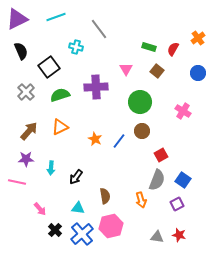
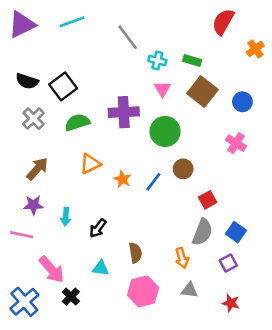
cyan cross: (76, 47) -> (157, 61), moved
red semicircle: (173, 49) -> (223, 22), moved, size x1.5
black semicircle: (21, 51) -> (27, 81), moved, turned 132
brown square: (157, 71) -> (202, 91), size x1.6
blue circle: (198, 73) -> (242, 102), moved
green circle: (140, 102) -> (165, 131), moved
orange triangle: (60, 127) -> (90, 164), moved
pink arrow: (40, 209) -> (51, 269), size x1.6
blue cross: (82, 234) -> (24, 302), moved
gray triangle: (157, 237) -> (190, 290), moved

